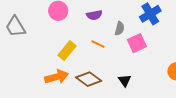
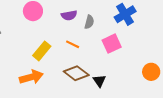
gray semicircle: (120, 29) -> (89, 22), moved
brown diamond: (89, 79) -> (76, 73), moved

